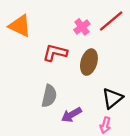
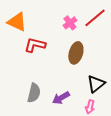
red L-shape: (55, 53) -> (35, 45), moved
gray semicircle: (49, 96) -> (34, 93), moved

